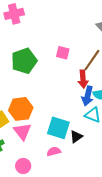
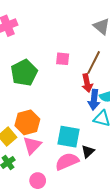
pink triangle: (22, 131) -> (32, 145), turned 30
black triangle: (76, 137) -> (88, 151), moved
pink semicircle: (54, 151) -> (67, 161), size x1.6

